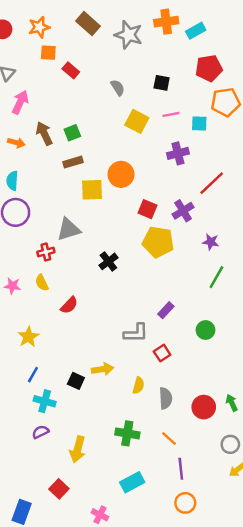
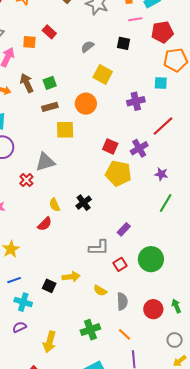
orange square: (48, 53) -> (29, 42), moved
gray semicircle: (118, 88) -> (87, 47), turned -96
pink line: (171, 114) -> (135, 19), moved
cyan square: (199, 124) -> (161, 83), moved
orange circle: (121, 174) -> (86, 104), moved
red cross: (46, 252) -> (26, 180), turned -32
black cross: (108, 261) -> (84, 203), moved
yellow semicircle: (42, 283) -> (55, 205), moved
green circle: (206, 330) -> (151, 259), moved, size x1.6
blue line: (33, 375) -> (14, 280), turned 40
yellow semicircle: (138, 385) -> (100, 291), turned 104
green cross: (127, 433) -> (90, 330), turned -30

